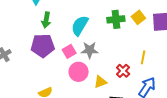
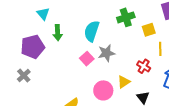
yellow square: (138, 17) -> (149, 30), moved, turned 32
purple pentagon: (43, 46) -> (33, 47), moved
pink circle: (79, 72) -> (103, 90), moved

